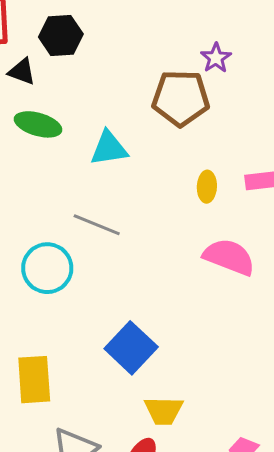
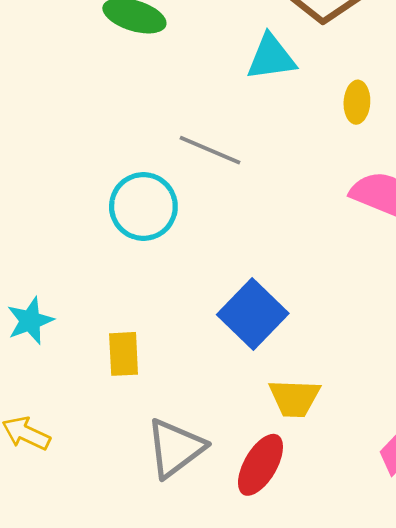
cyan triangle: (109, 148) -> (271, 57), moved
yellow rectangle: (34, 380) -> (124, 354), size x0.7

